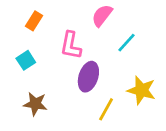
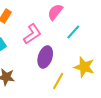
pink L-shape: (71, 45) -> (32, 34), turned -135

